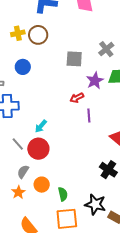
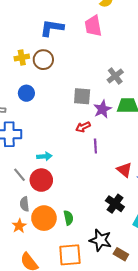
gray square: (74, 59) -> (82, 96), moved
cyan arrow: (41, 126) -> (44, 156), turned -136
gray semicircle: (23, 172) -> (25, 204), turned -40
orange circle: (42, 185) -> (44, 218), size x1.5
green semicircle: (63, 194) -> (68, 218), moved

